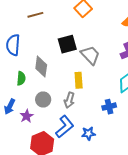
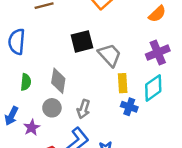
gray diamond: (41, 67) -> (58, 81), moved
yellow rectangle: (79, 80) -> (123, 83), moved
blue cross: (109, 107) -> (129, 107), moved, turned 32

